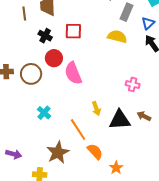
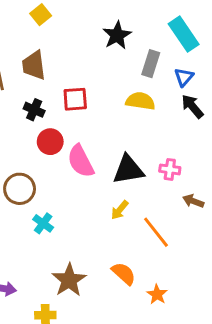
brown circle: (31, 74) -> (20, 189), moved
yellow arrow: (96, 109) -> (120, 210), turned 64
brown arrow: (144, 116) -> (193, 201), moved
black triangle: (120, 120) -> (128, 170), moved
orange line: (78, 130) -> (156, 232), moved

